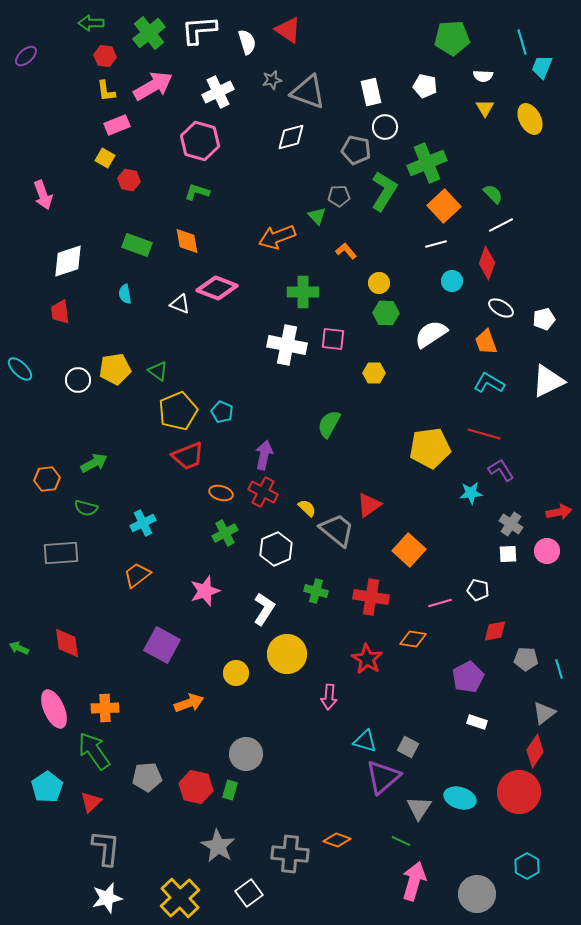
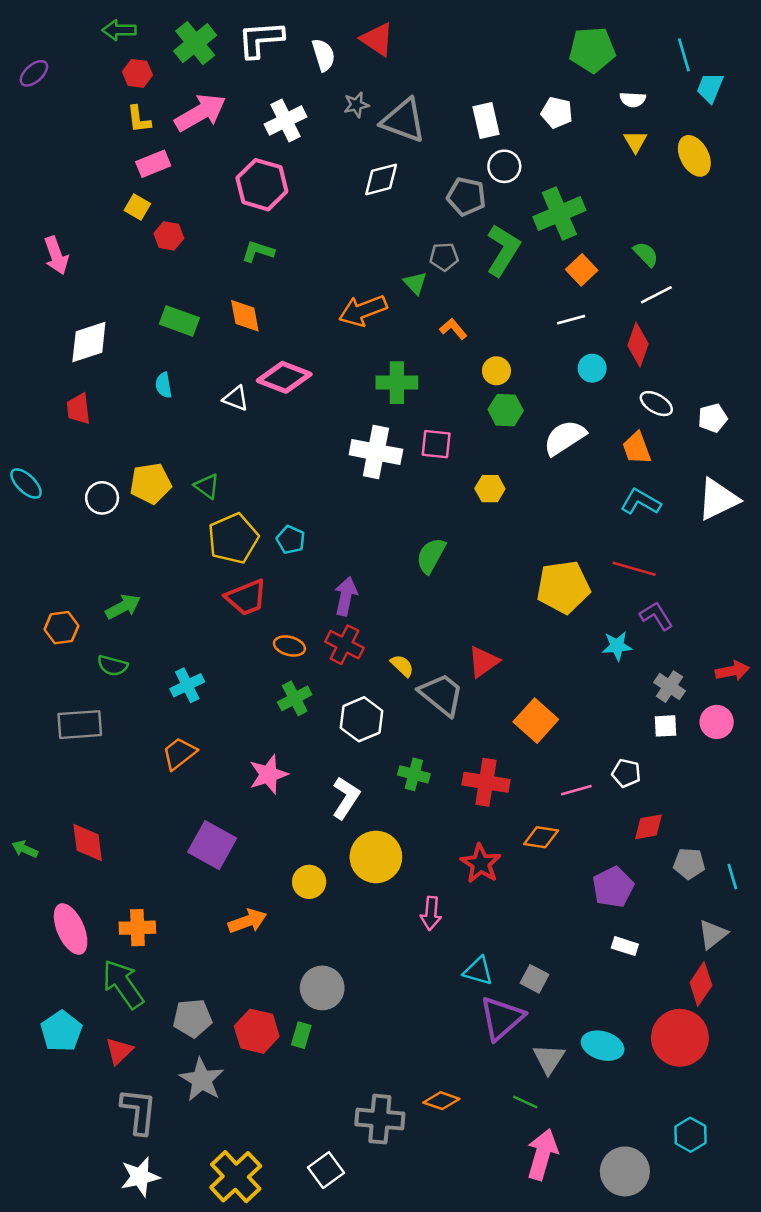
orange square: (444, 206) -> (582, 270), size x0.7
gray star: (218, 846) -> (202, 1080), moved

